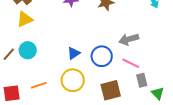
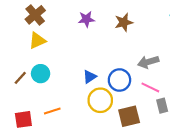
yellow circle: (73, 80) -> (100, 100), moved

